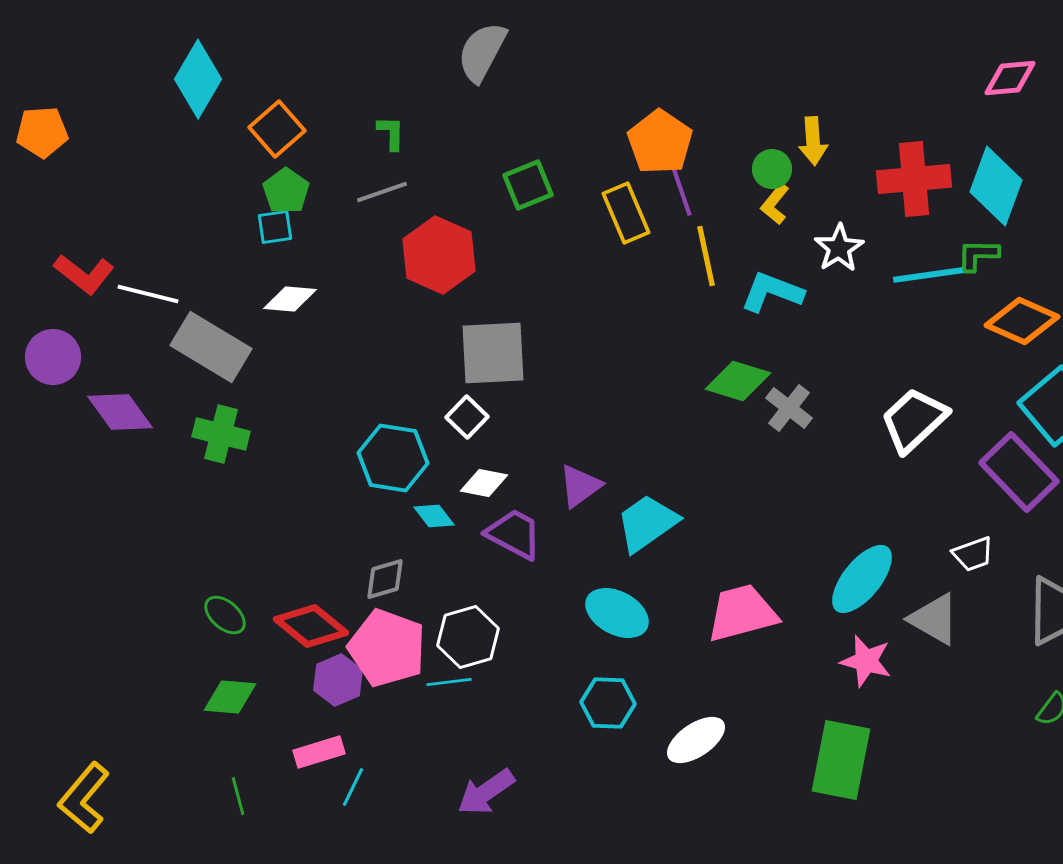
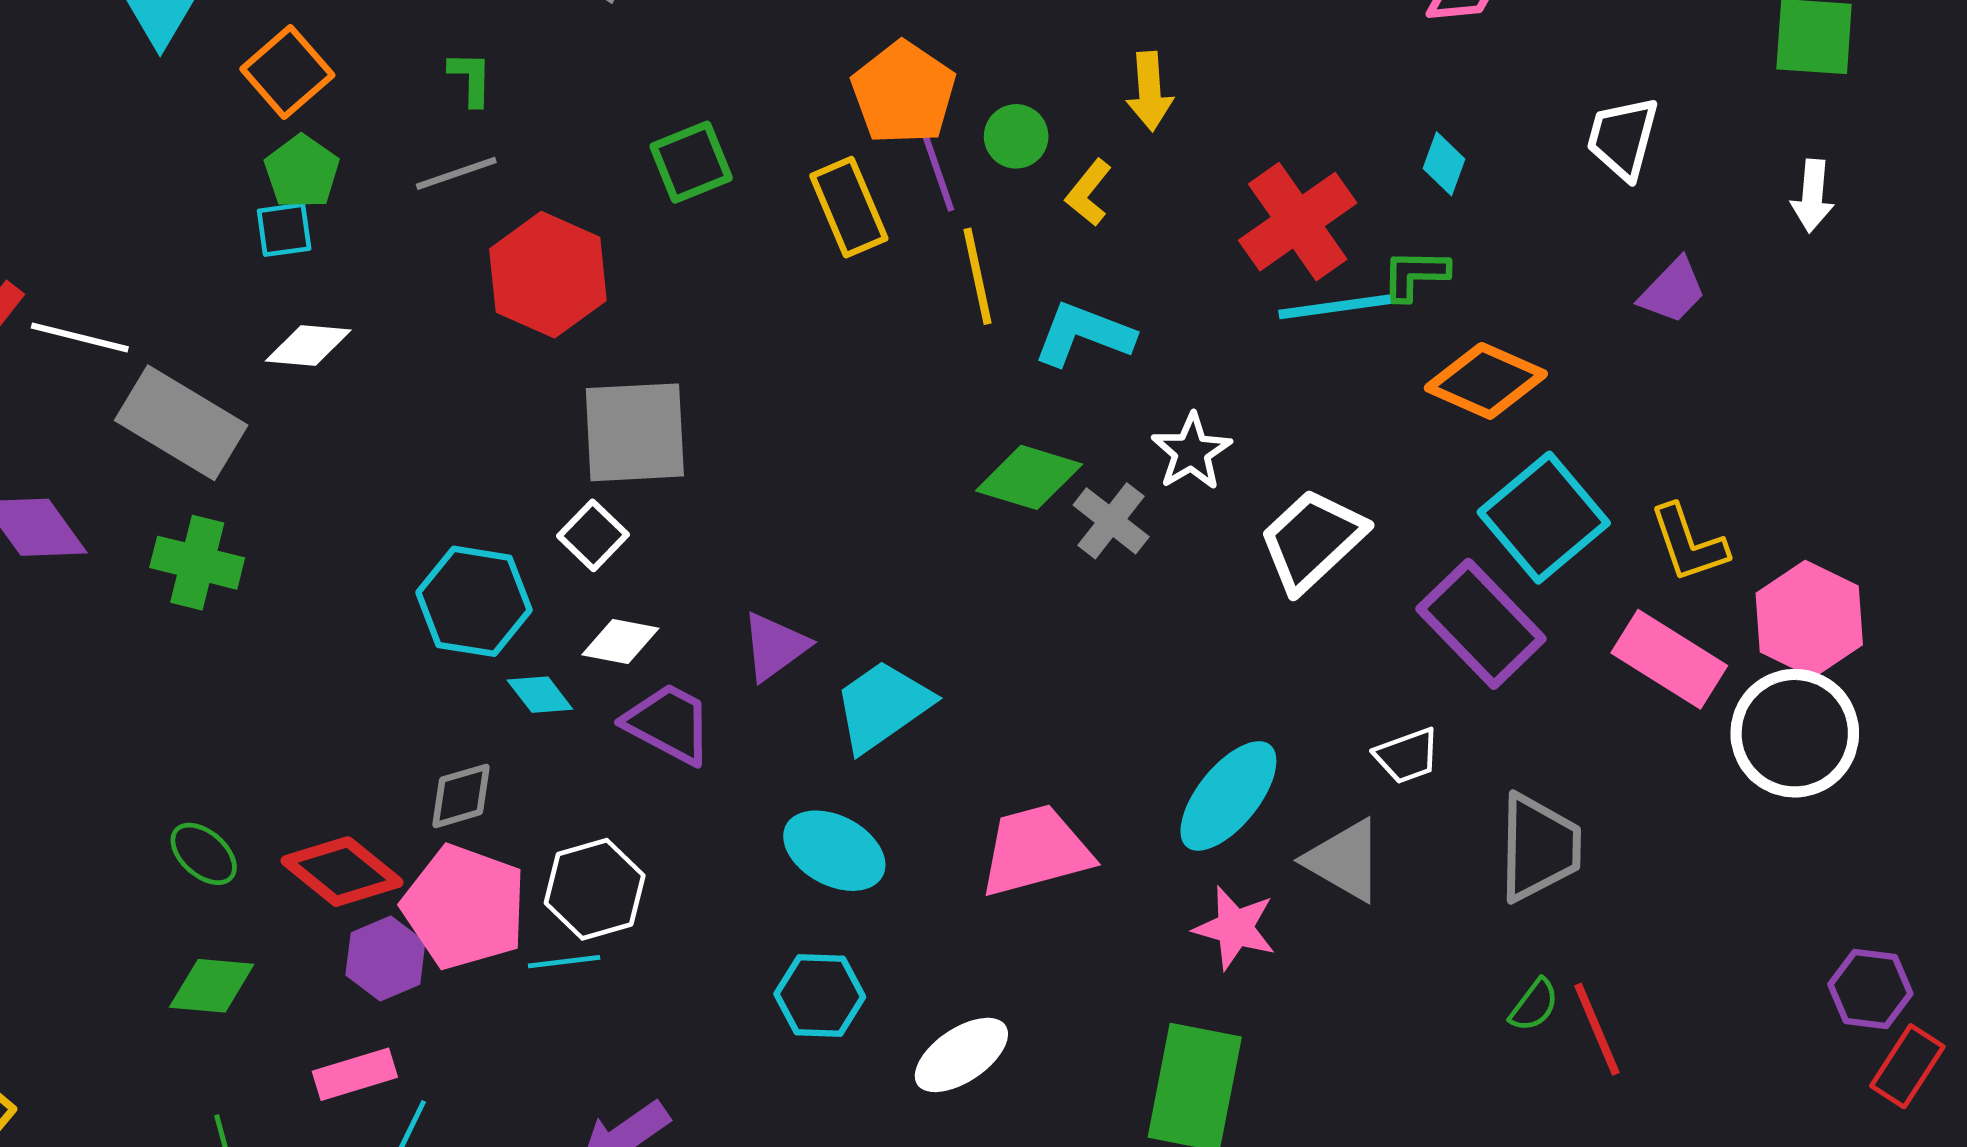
green circle: (772, 169) -> (1016, 136), moved
red cross: (914, 179) -> (1298, 222), moved, turned -30
cyan diamond: (996, 186) -> (1444, 164), size x0.5
white star: (839, 248) -> (1191, 452), moved

